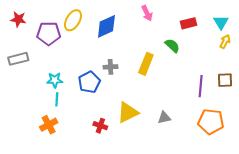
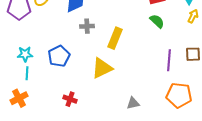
green semicircle: (172, 46) -> (157, 21), moved
gray cross: (110, 67) -> (87, 26), moved
yellow triangle: (128, 113) -> (102, 68), moved
gray triangle: (164, 118) -> (133, 103), moved

